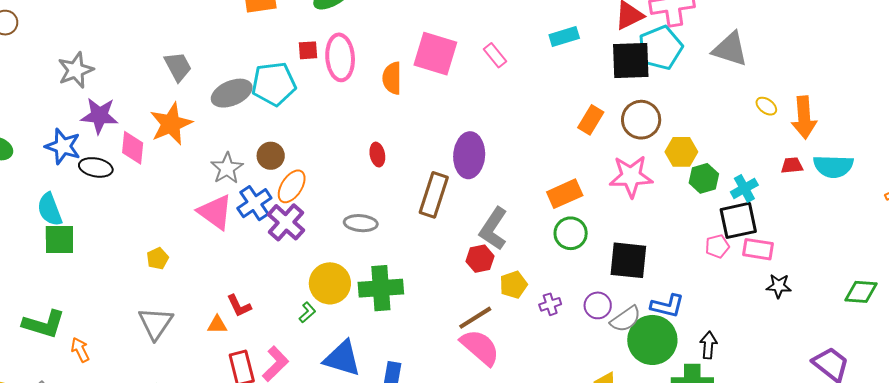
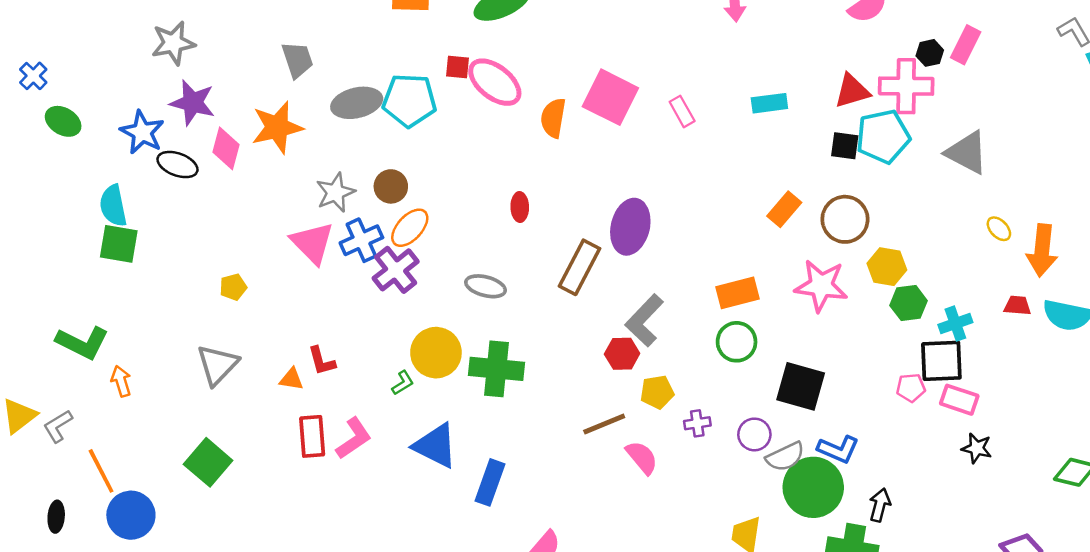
pink ellipse: (340, 57) -> (495, 82), turned -57
black square: (631, 61) -> (845, 146), size x0.6
pink semicircle: (480, 347) -> (642, 458), moved, size x0.7

